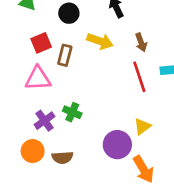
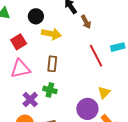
yellow arrow: (100, 41) -> (51, 34), moved
brown arrow: (141, 42) -> (86, 22), moved
brown rectangle: (65, 55) -> (52, 64), moved

